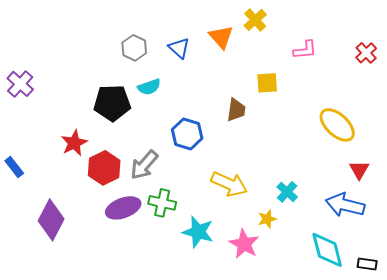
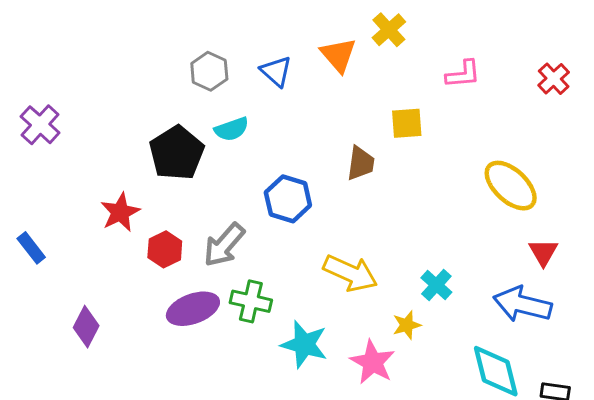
black pentagon: (112, 103) -> (177, 153), turned -30
red hexagon: (104, 168) -> (165, 249), size x0.7
purple diamond: (51, 220) -> (86, 327), size x0.7

